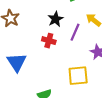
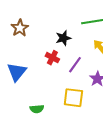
purple line: (75, 32) -> (75, 65), moved

